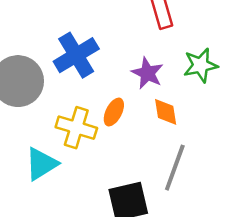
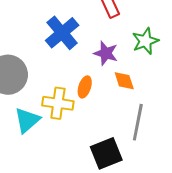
blue cross: (76, 55) -> (62, 33), moved
cyan triangle: (41, 164) -> (27, 120), moved

